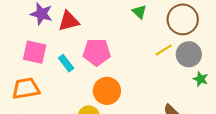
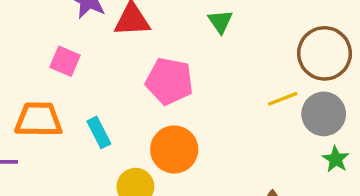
green triangle: (139, 12) -> (220, 21), moved
pink square: (35, 52) -> (65, 61), size x0.7
cyan rectangle: (66, 63) -> (99, 132), moved

